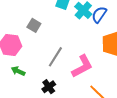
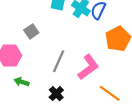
gray square: (34, 25) -> (31, 31), turned 32

